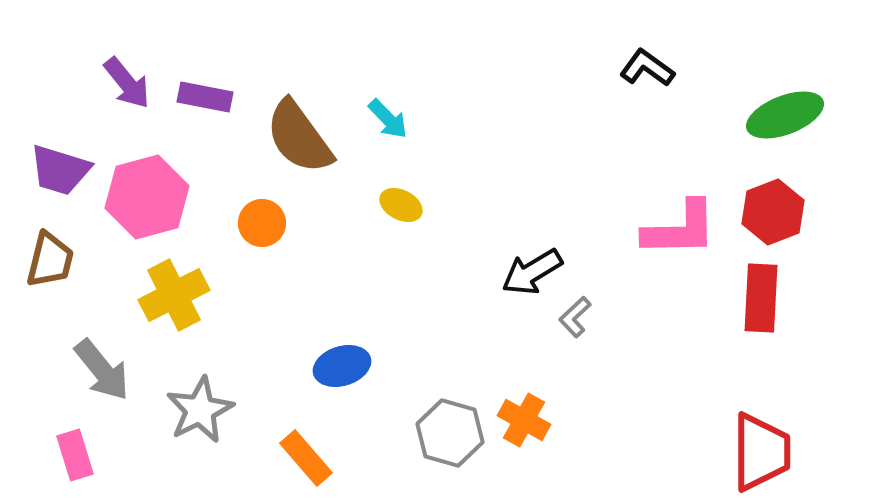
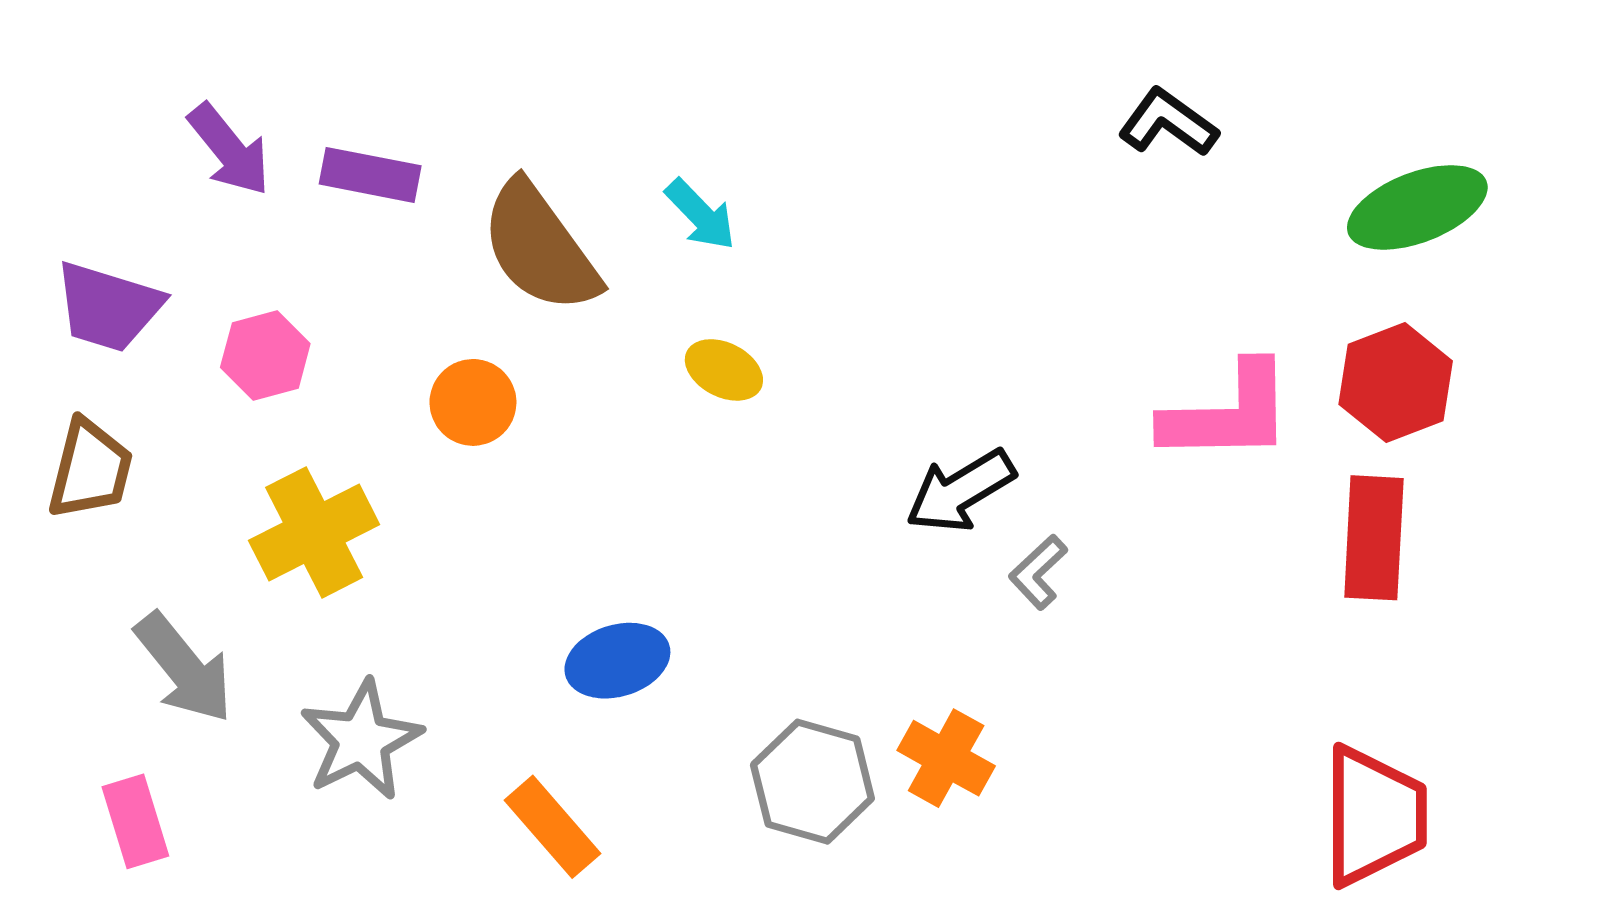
pink hexagon: (147, 197) -> (265, 355), size x0.6

